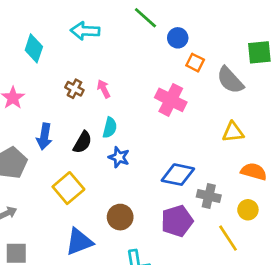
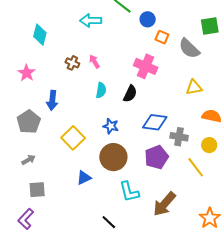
cyan arrow: (85, 31) -> (91, 21), moved
black semicircle: (83, 142) -> (130, 94), moved
blue star: (119, 157) -> (111, 126), moved
brown circle: (120, 217) -> (113, 157), size x1.4
blue triangle: (79, 242) -> (84, 178), size x0.7

